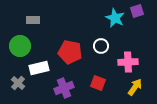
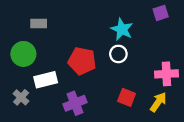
cyan star: (115, 18) -> (122, 29), moved
pink cross: (128, 62) -> (166, 74), moved
red square: (98, 83) -> (127, 97), moved

